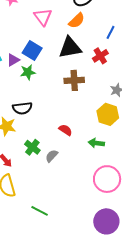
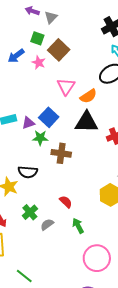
orange semicircle: (77, 21) -> (88, 96), moved
brown cross: (74, 80) -> (61, 153), moved
green arrow: (96, 143) -> (78, 226), moved, turned 42

